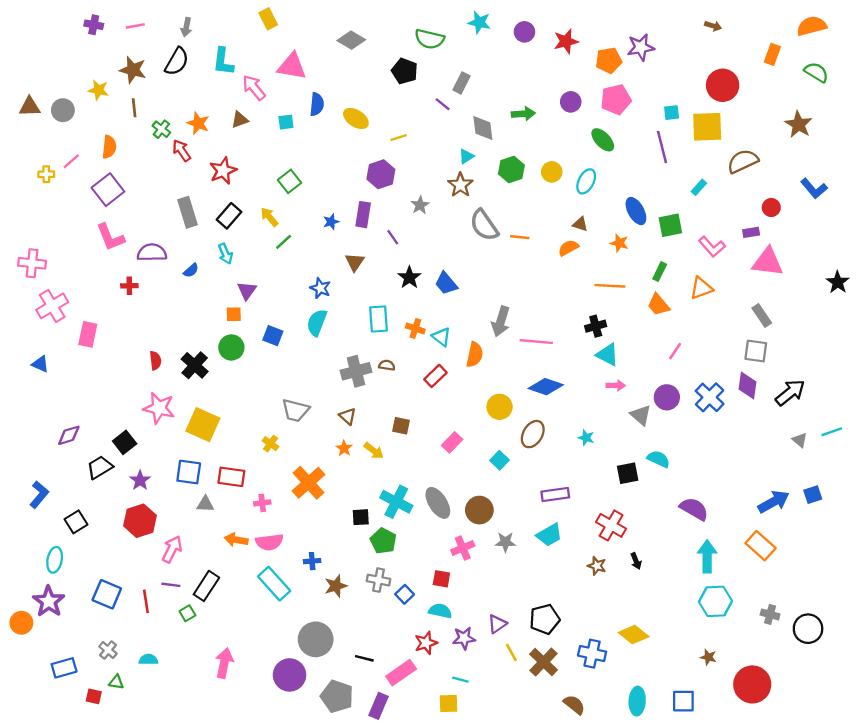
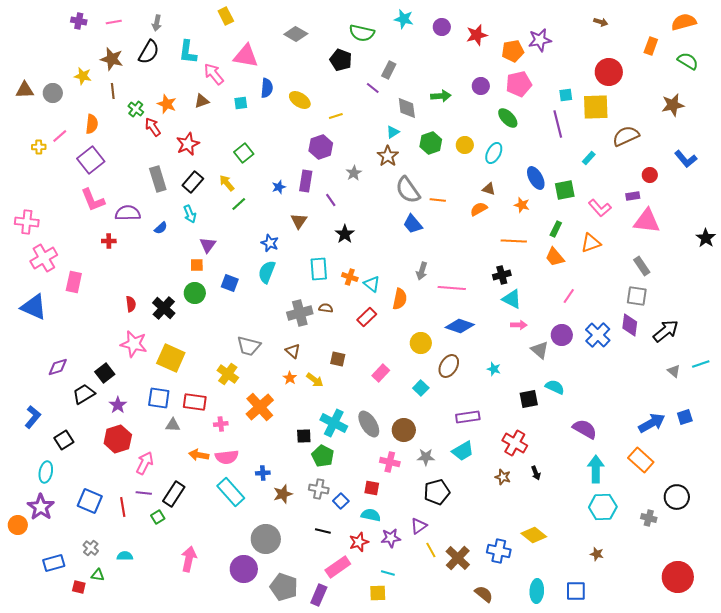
brown star: (799, 124) -> (673, 105), turned 30
blue trapezoid: (446, 283) -> (413, 224), moved
gray arrow: (501, 321) -> (422, 271), size x0.7
blue triangle: (40, 364) -> (34, 307), size x1.8
yellow cross: (271, 444) -> (228, 374), size x1.5
pink cross: (463, 548) -> (390, 462), turned 36
black pentagon: (545, 619) -> (437, 492), moved
black circle: (808, 629) -> (677, 497), moved
black line: (364, 658) -> (323, 531), moved
red circle: (752, 684) -> (678, 577), moved

